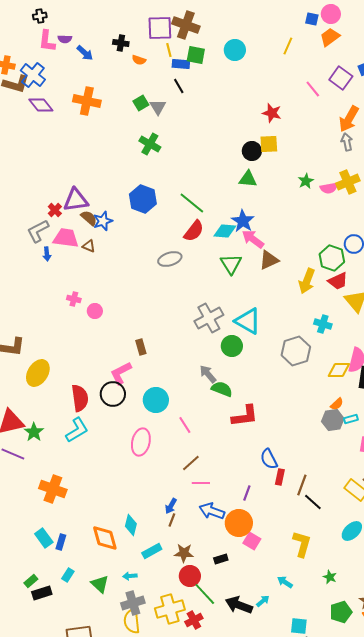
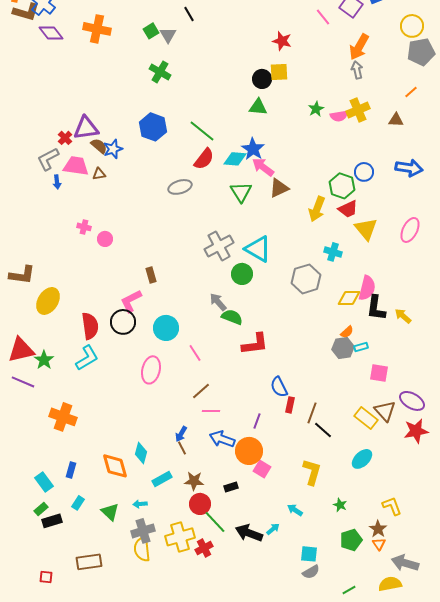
brown triangle: (89, 246) -> (99, 174), turned -32
brown line: (172, 520) -> (182, 448), turned -48
cyan rectangle: (44, 538) -> (44, 482), moved

